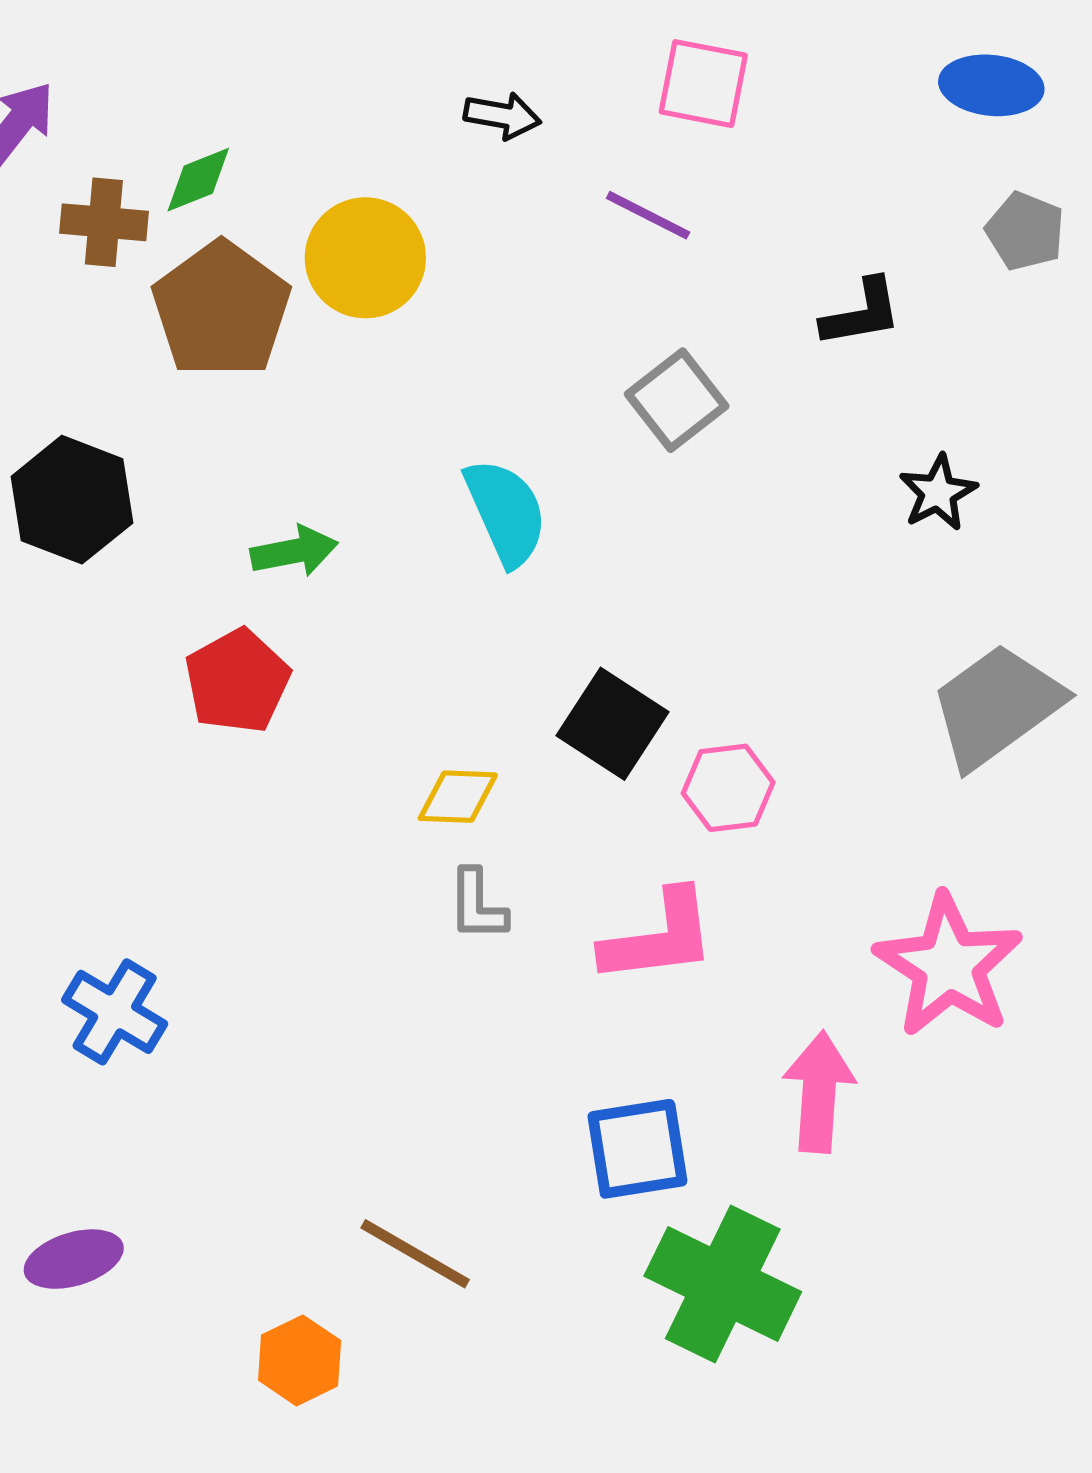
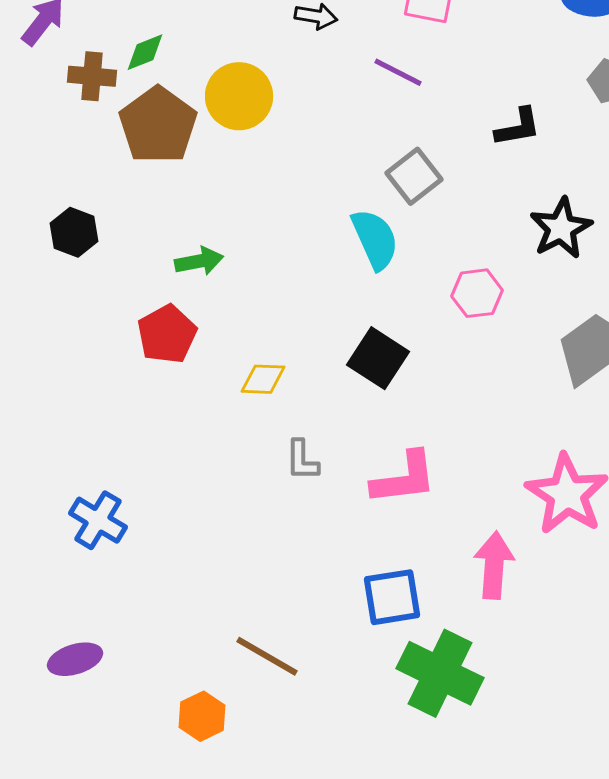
black star: (938, 493) -> (561, 228), size x1.4
black hexagon: (72, 500) -> (74, 232), size x0.7
cyan semicircle: (506, 512) -> (375, 239), moved
pink hexagon: (728, 788) -> (477, 293), moved
yellow diamond: (458, 797) -> (263, 379), moved

